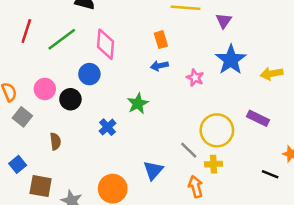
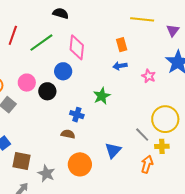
blue cross: (108, 127) -> (77, 115), turned -32
brown semicircle: (55, 141) -> (68, 134), moved, turned -72
orange arrow: (196, 187) -> (147, 164), turned 30

